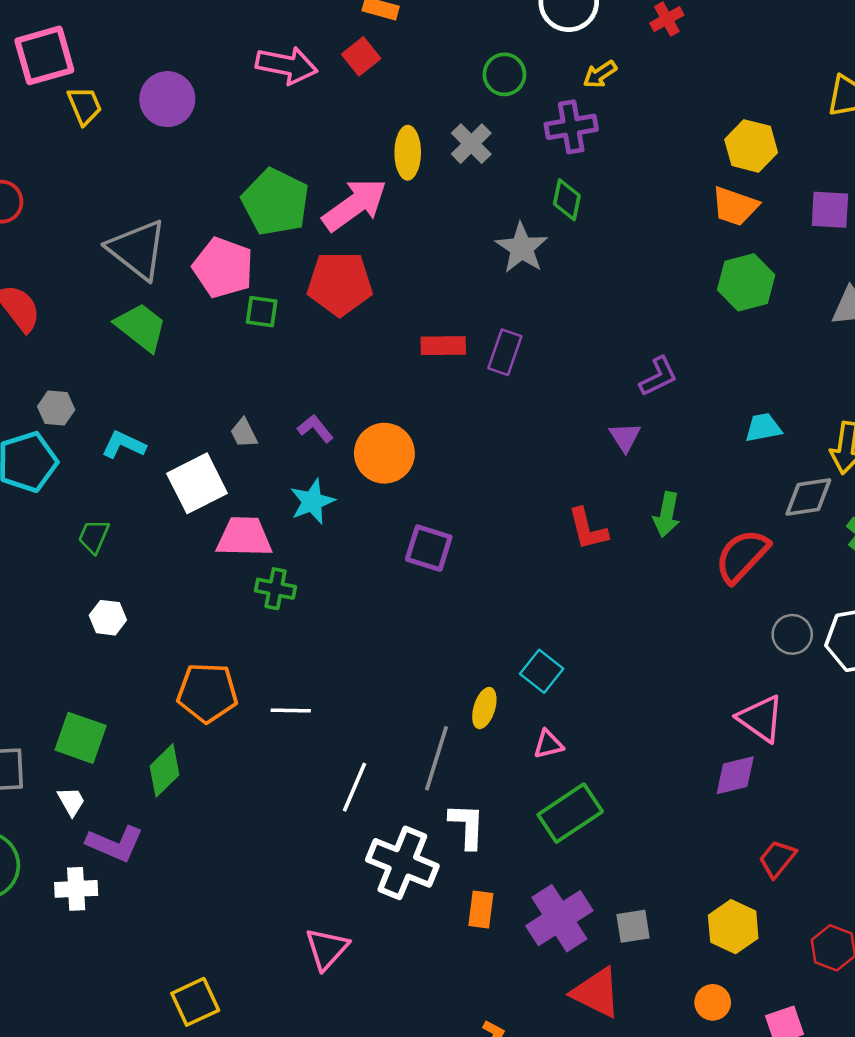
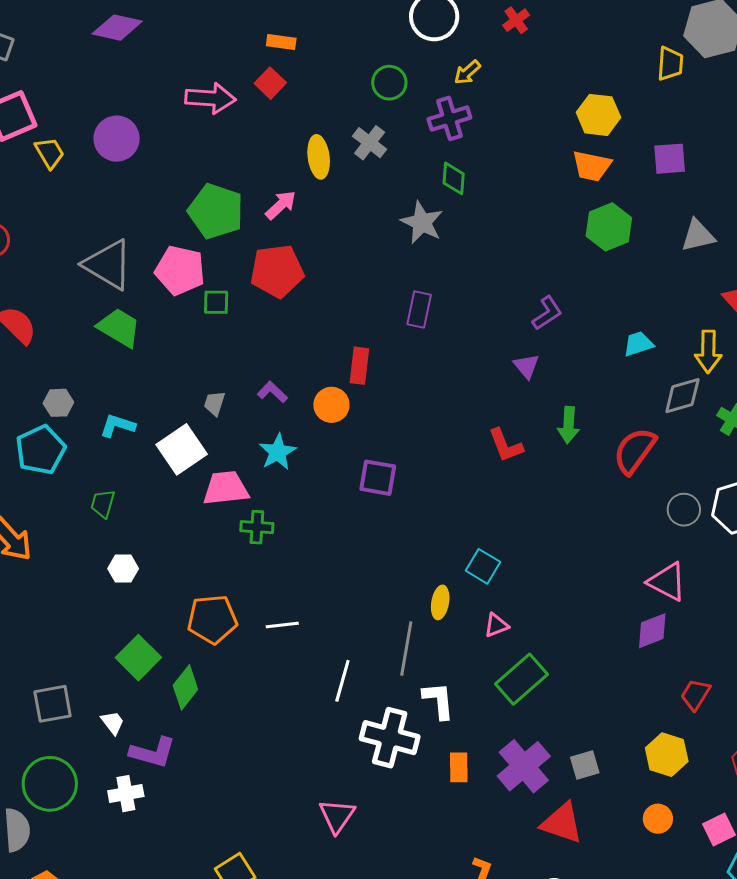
pink arrow: (355, 205) -> (281, 205), size x0.6
red rectangle: (443, 346) -> (359, 366), moved, turned -75
gray trapezoid: (244, 433) -> (214, 403), turned 52
orange circle: (384, 453) -> (331, 405), size x0.7
green square: (81, 738) -> (138, 658), moved, turned 33

